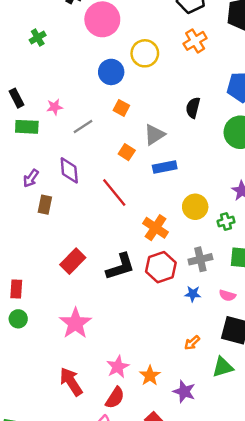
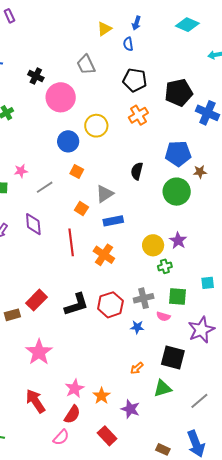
red line: (114, 193) -> (71, 242), turned 32
brown rectangle: (45, 205) -> (12, 315), moved, turned 63
yellow circle: (195, 207) -> (153, 245), moved
orange cross: (156, 228) -> (104, 255), moved
pink semicircle: (227, 296) -> (163, 316), moved

